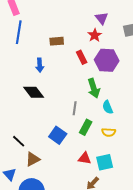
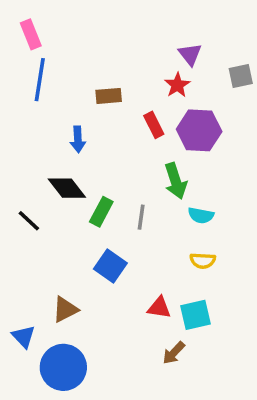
cyan semicircle: (108, 107) -> (201, 215), turned -56
green rectangle: (86, 127) -> (101, 212), moved
black line: (19, 141) -> (29, 221), moved

